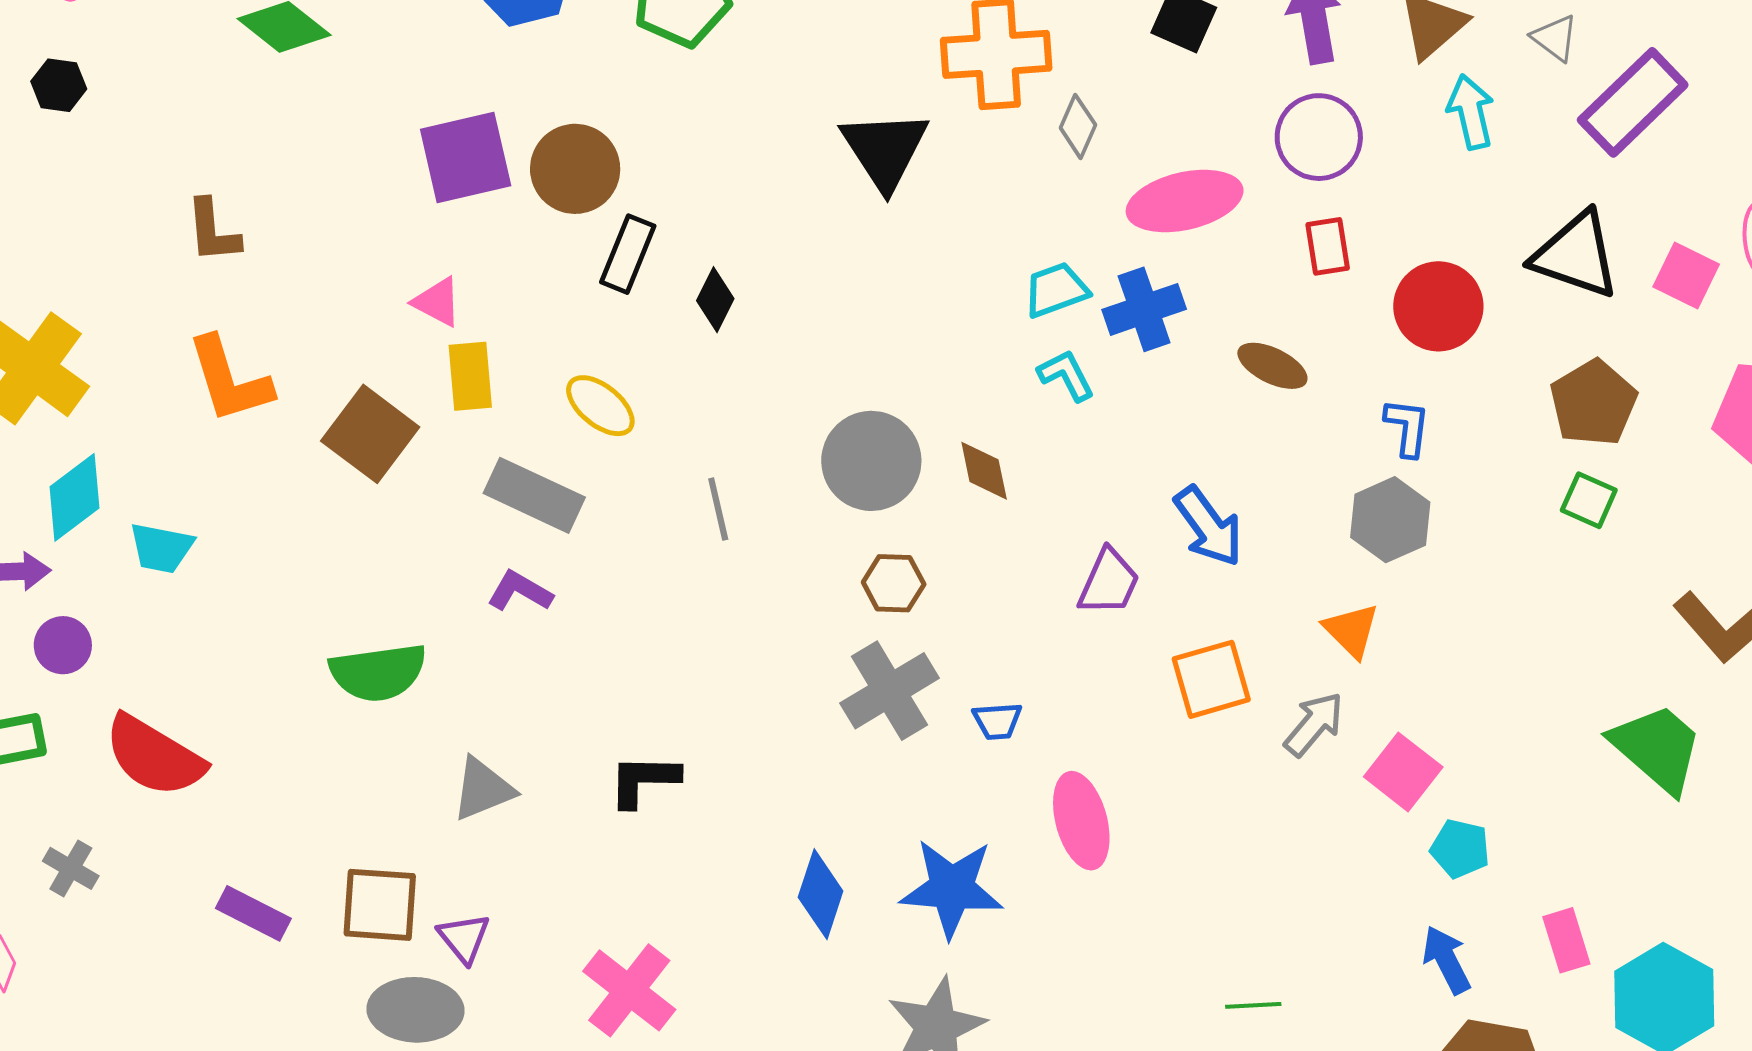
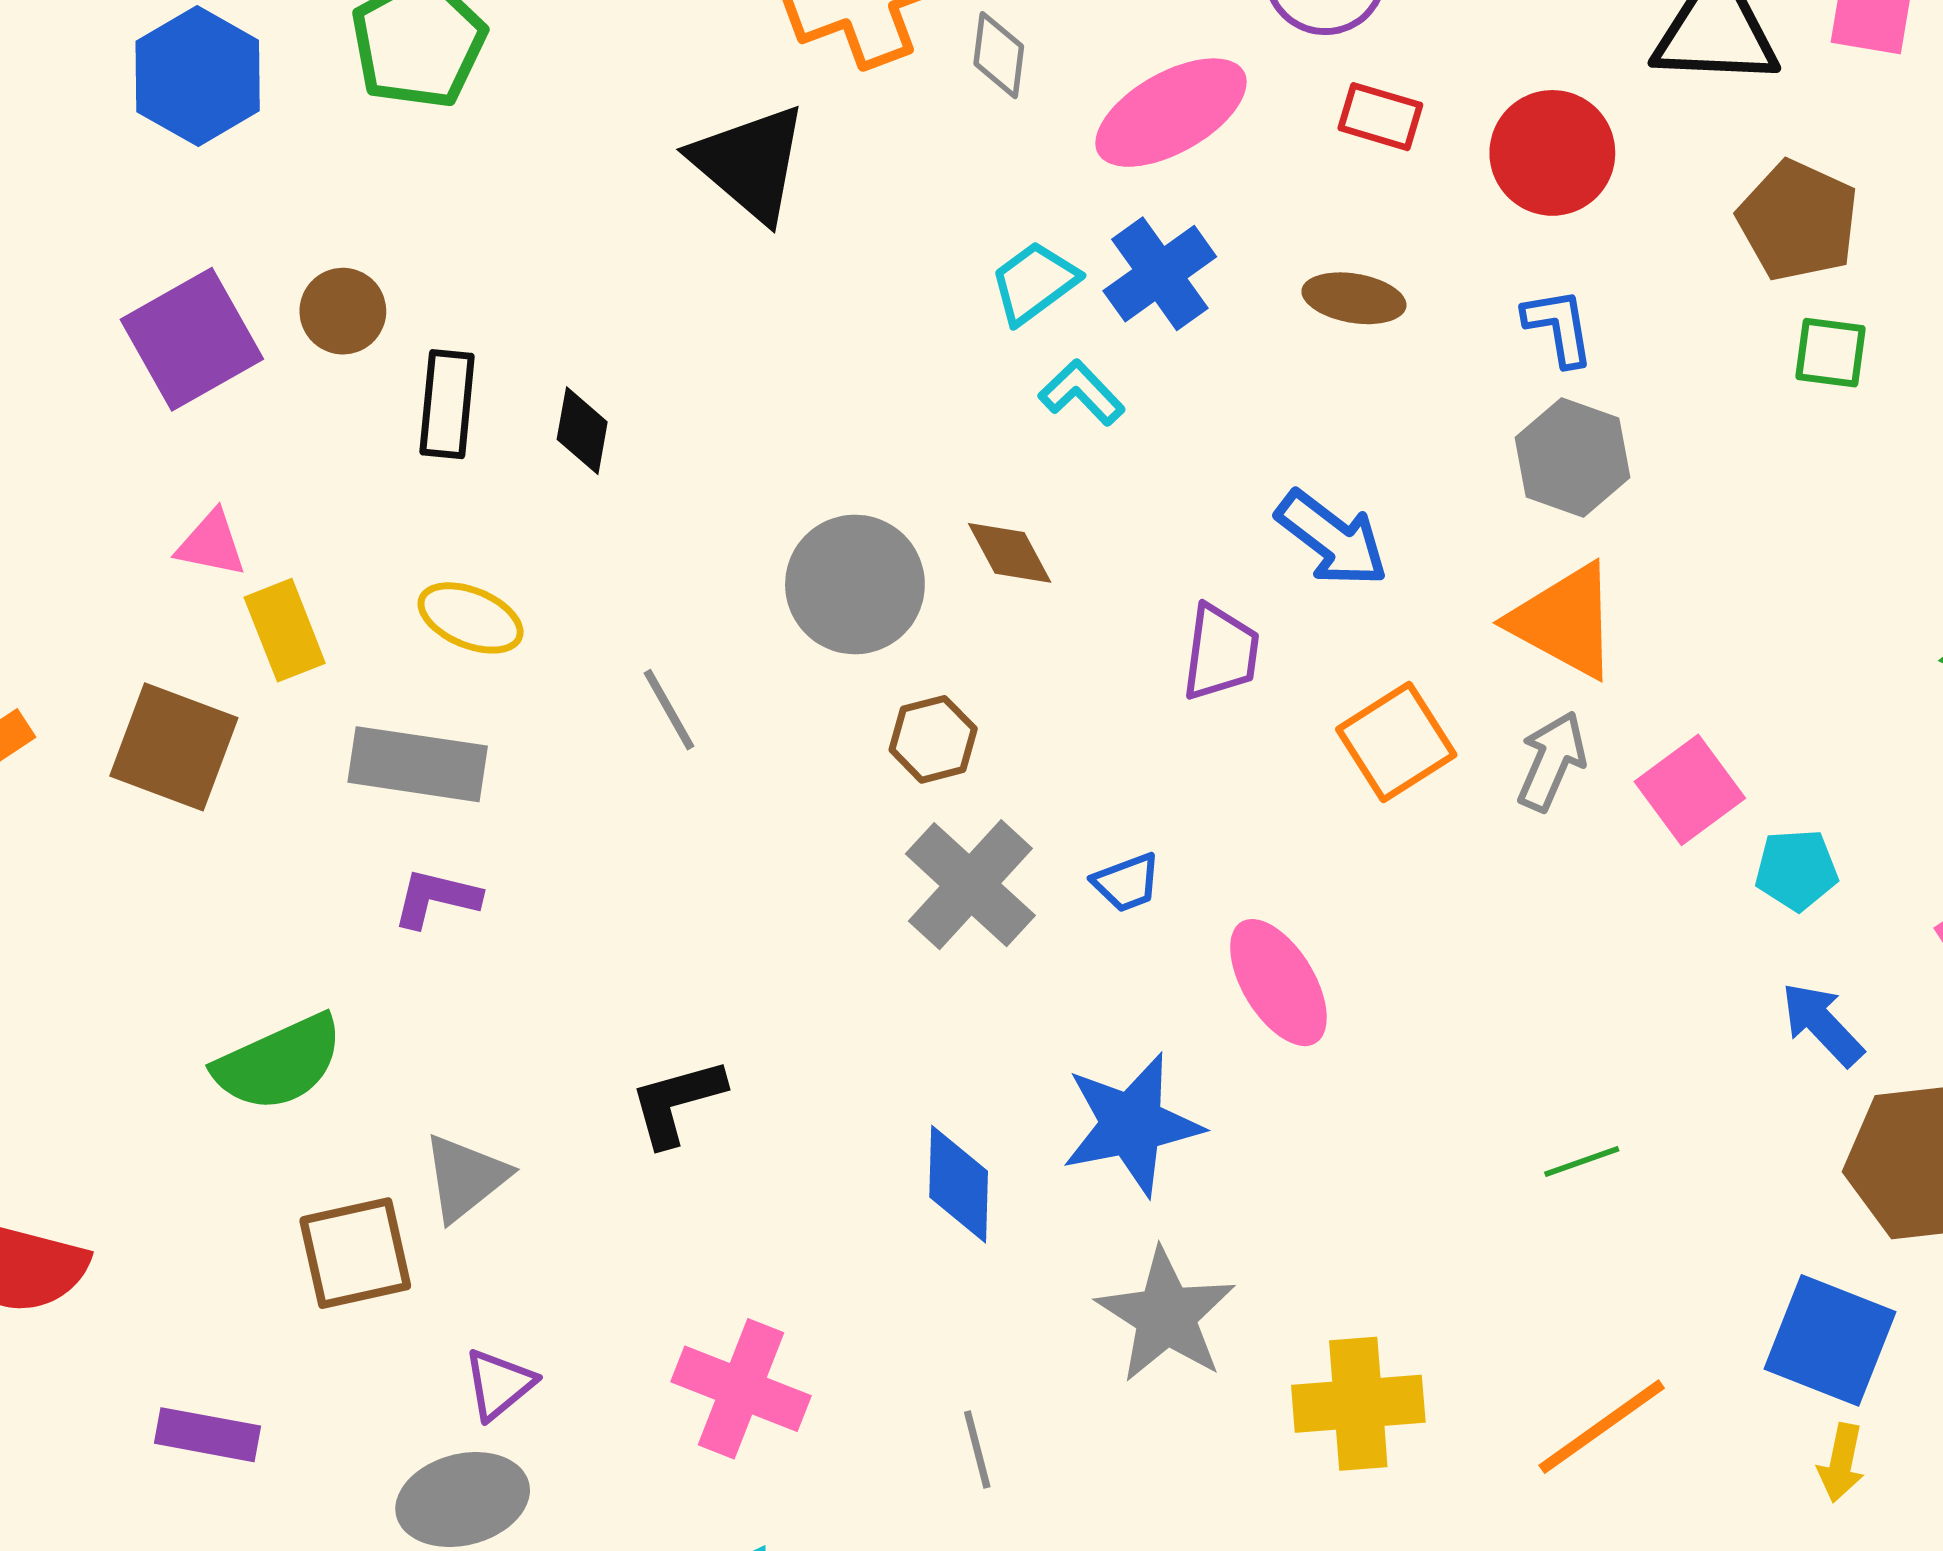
brown circle: (575, 169) -> (343, 311), size x0.7
red rectangle: (1328, 246) -> (1380, 117), turned -48
orange triangle: (1351, 630) -> (1564, 621), size x1.5
pink square: (1403, 772) -> (1690, 790), turned 32
brown square: (380, 905) -> (355, 1253), moved
purple triangle: (464, 938) -> (499, 1384), turned 46

